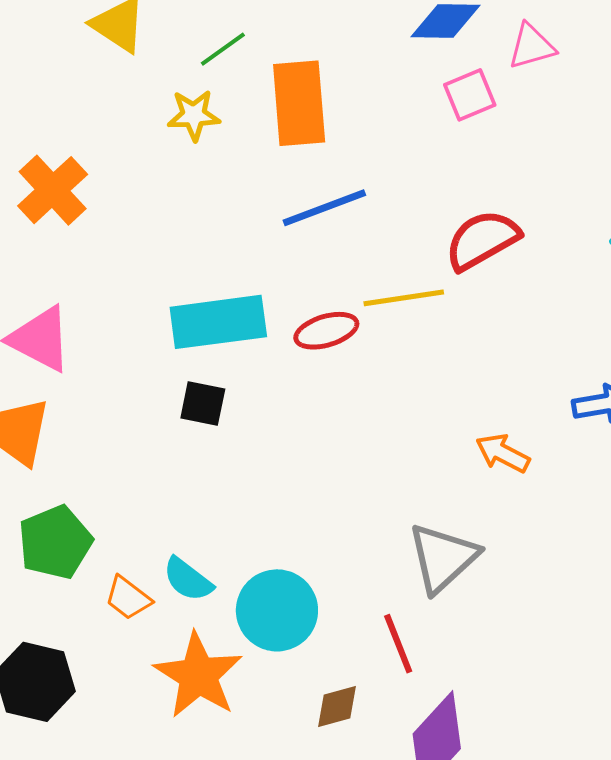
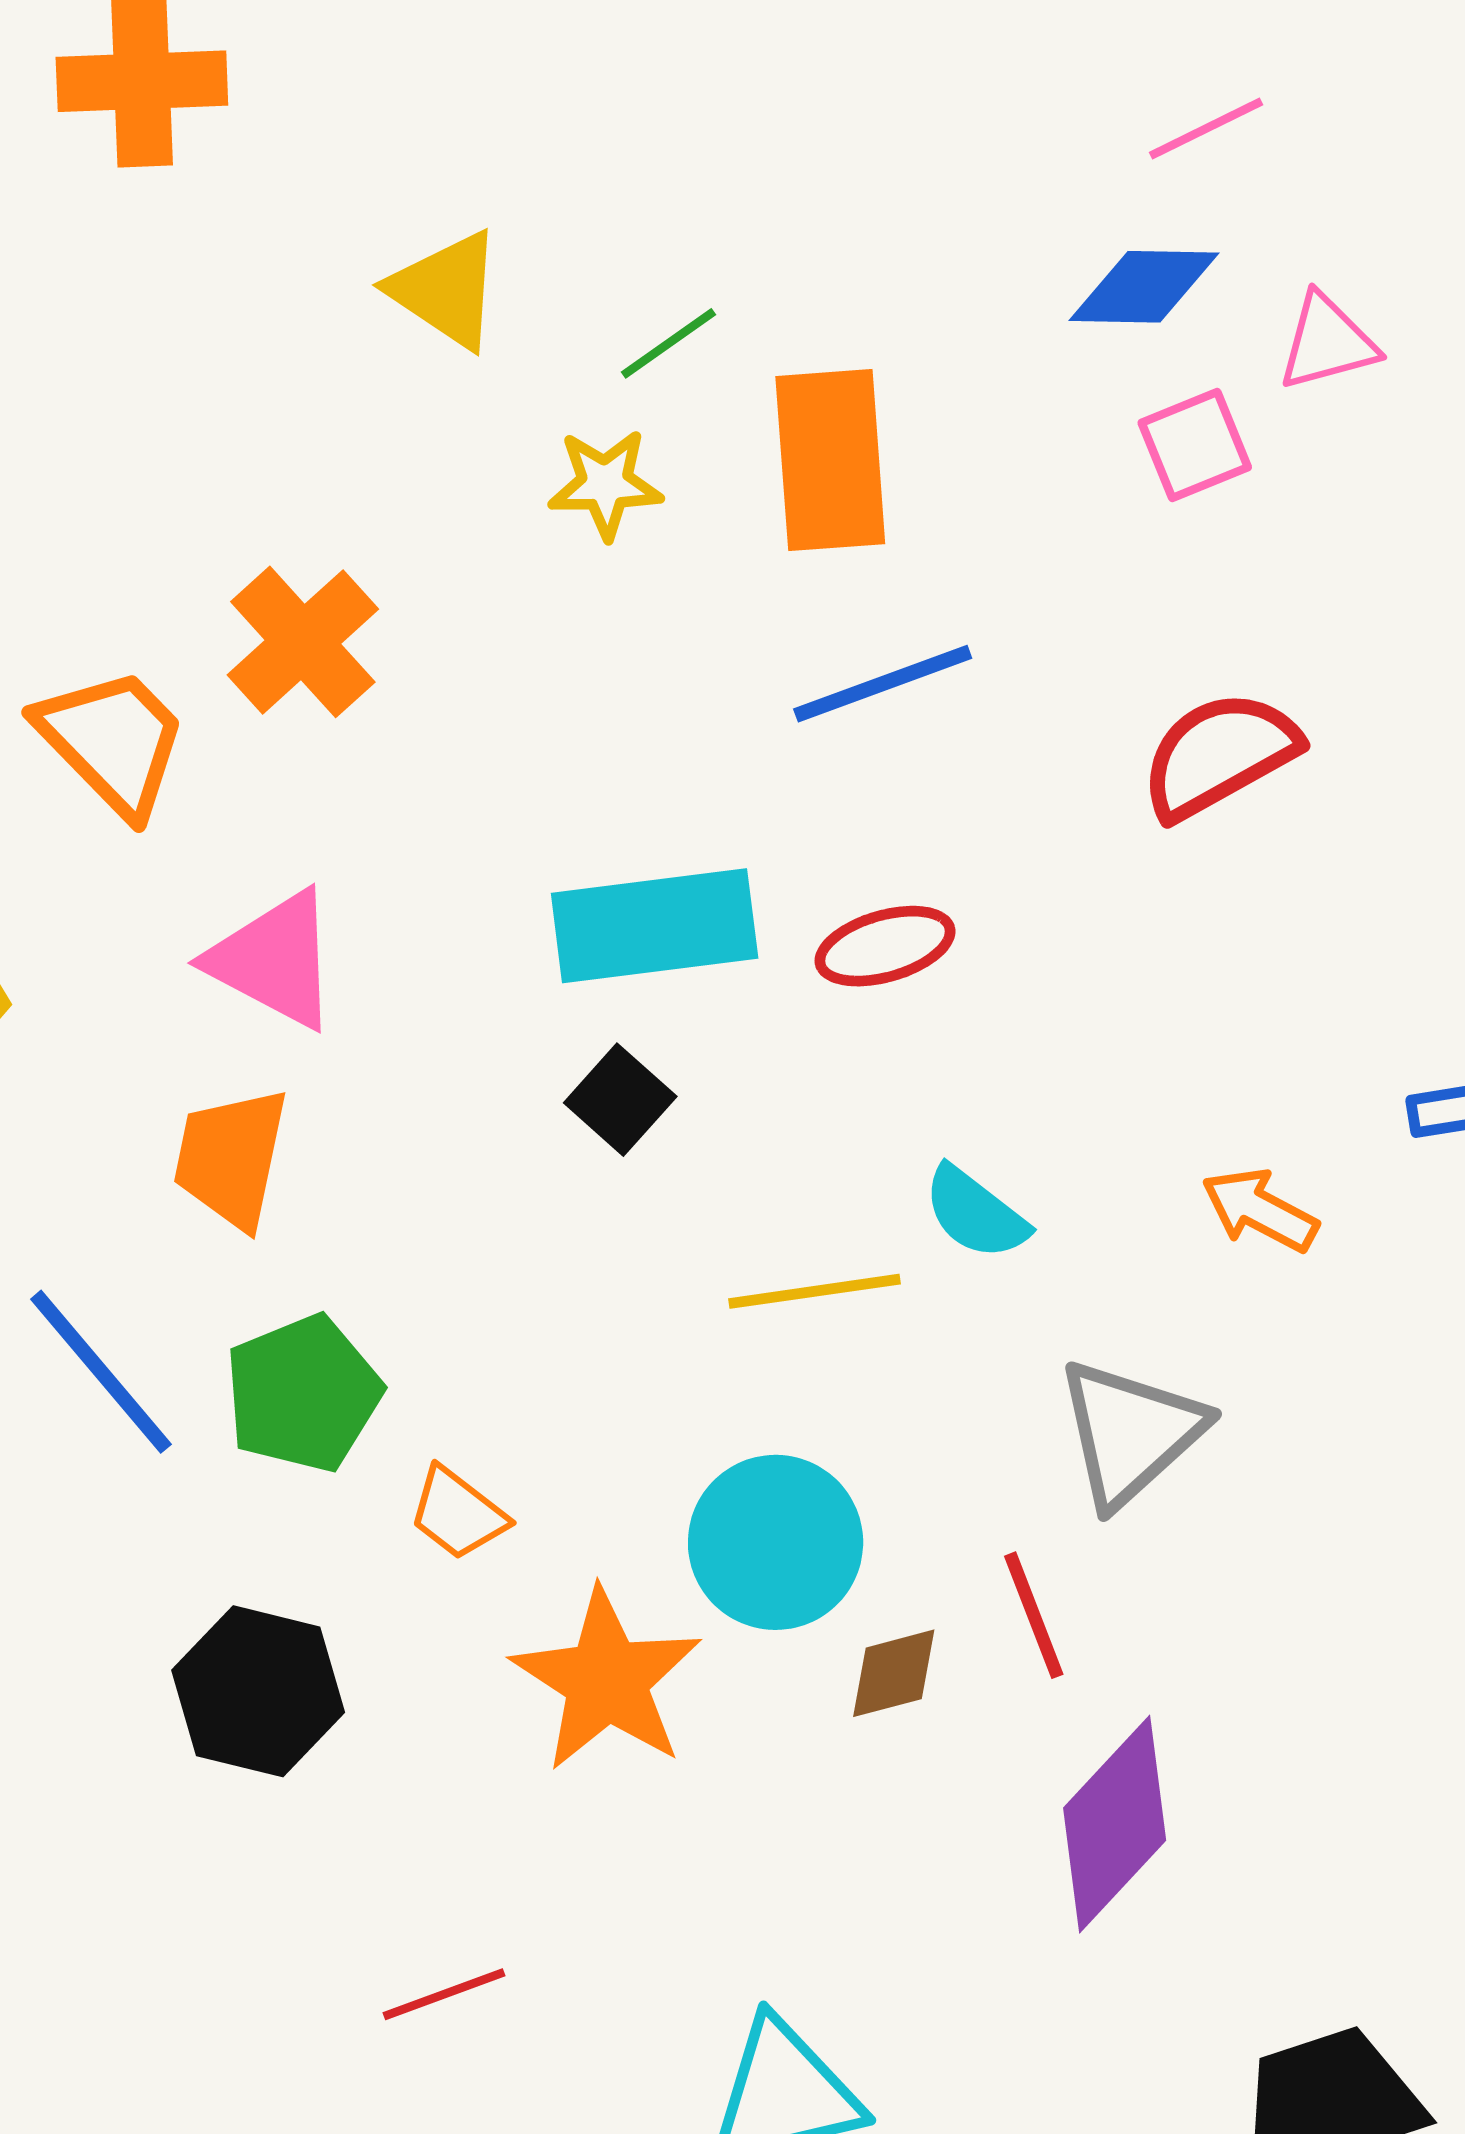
yellow line: (404, 298) -> (815, 1291), moved
black square: (203, 403) -> (620, 1100), turned 30
cyan semicircle: (188, 579) -> (975, 1213), moved
brown diamond: (337, 707) -> (894, 1673), moved

